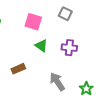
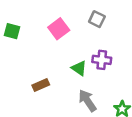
pink square: (33, 22) -> (59, 29), turned 36
green triangle: (41, 46) -> (79, 68), moved

